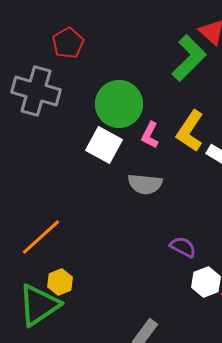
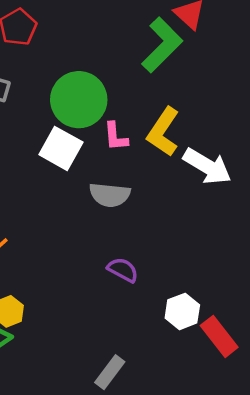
pink L-shape: (150, 135) -> (116, 137), turned -32
purple semicircle: (183, 247) -> (123, 270), moved

